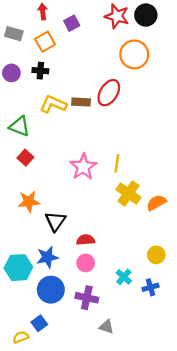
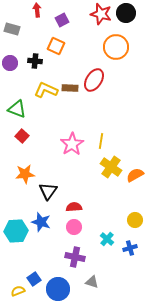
orange square: (45, 42) -> (56, 46), moved, turned -36
blue star: (47, 257) -> (41, 222), turned 30
blue circle: (51, 290) -> (58, 289), moved

